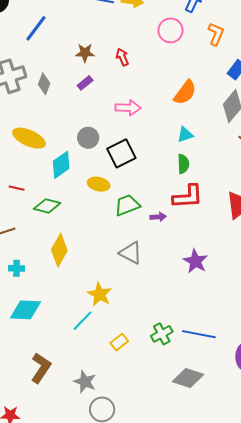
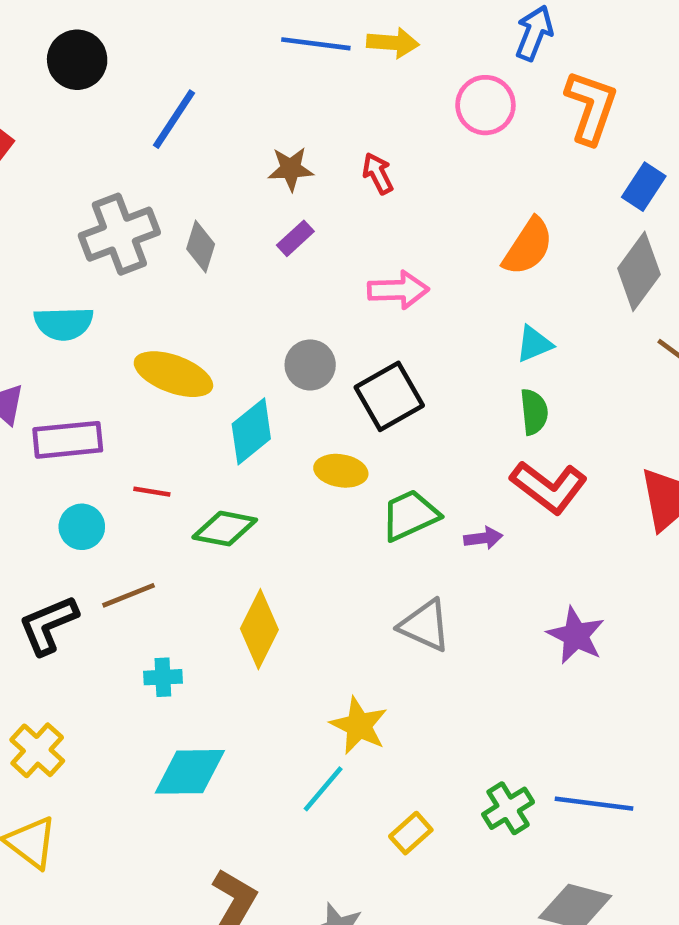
orange L-shape: (216, 34) -> (591, 107), size x1.4
red L-shape: (188, 197) -> (549, 487), turned 44

